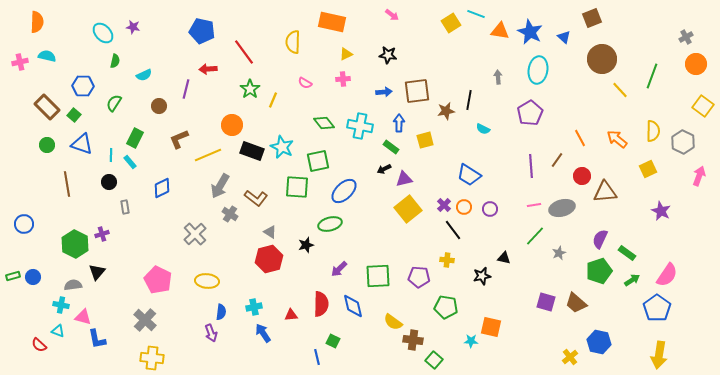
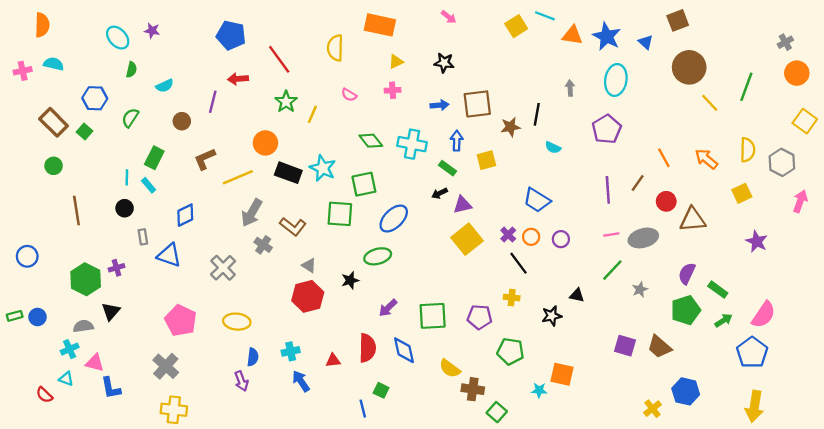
blue triangle: (82, 144) -> (169, 255), moved
cyan cross: (61, 305) -> (70, 349), turned -35

